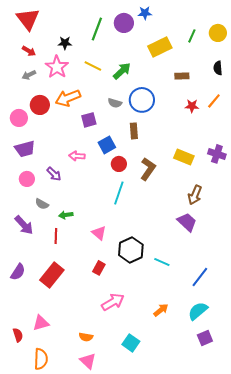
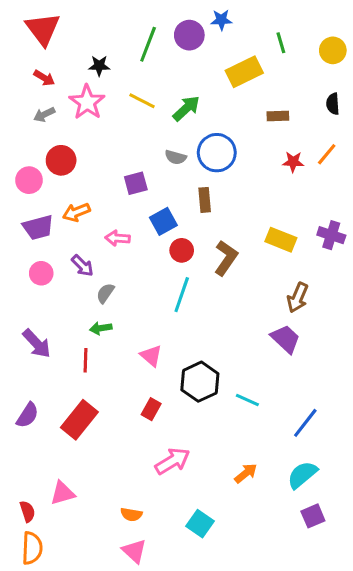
green line: (192, 36) -> (281, 43), moved, turned -40
orange arrow: (68, 98) -> (76, 212), moved, size x0.7
gray semicircle: (42, 204) -> (105, 293), moved, turned 96
orange semicircle: (41, 359) -> (32, 548), moved

